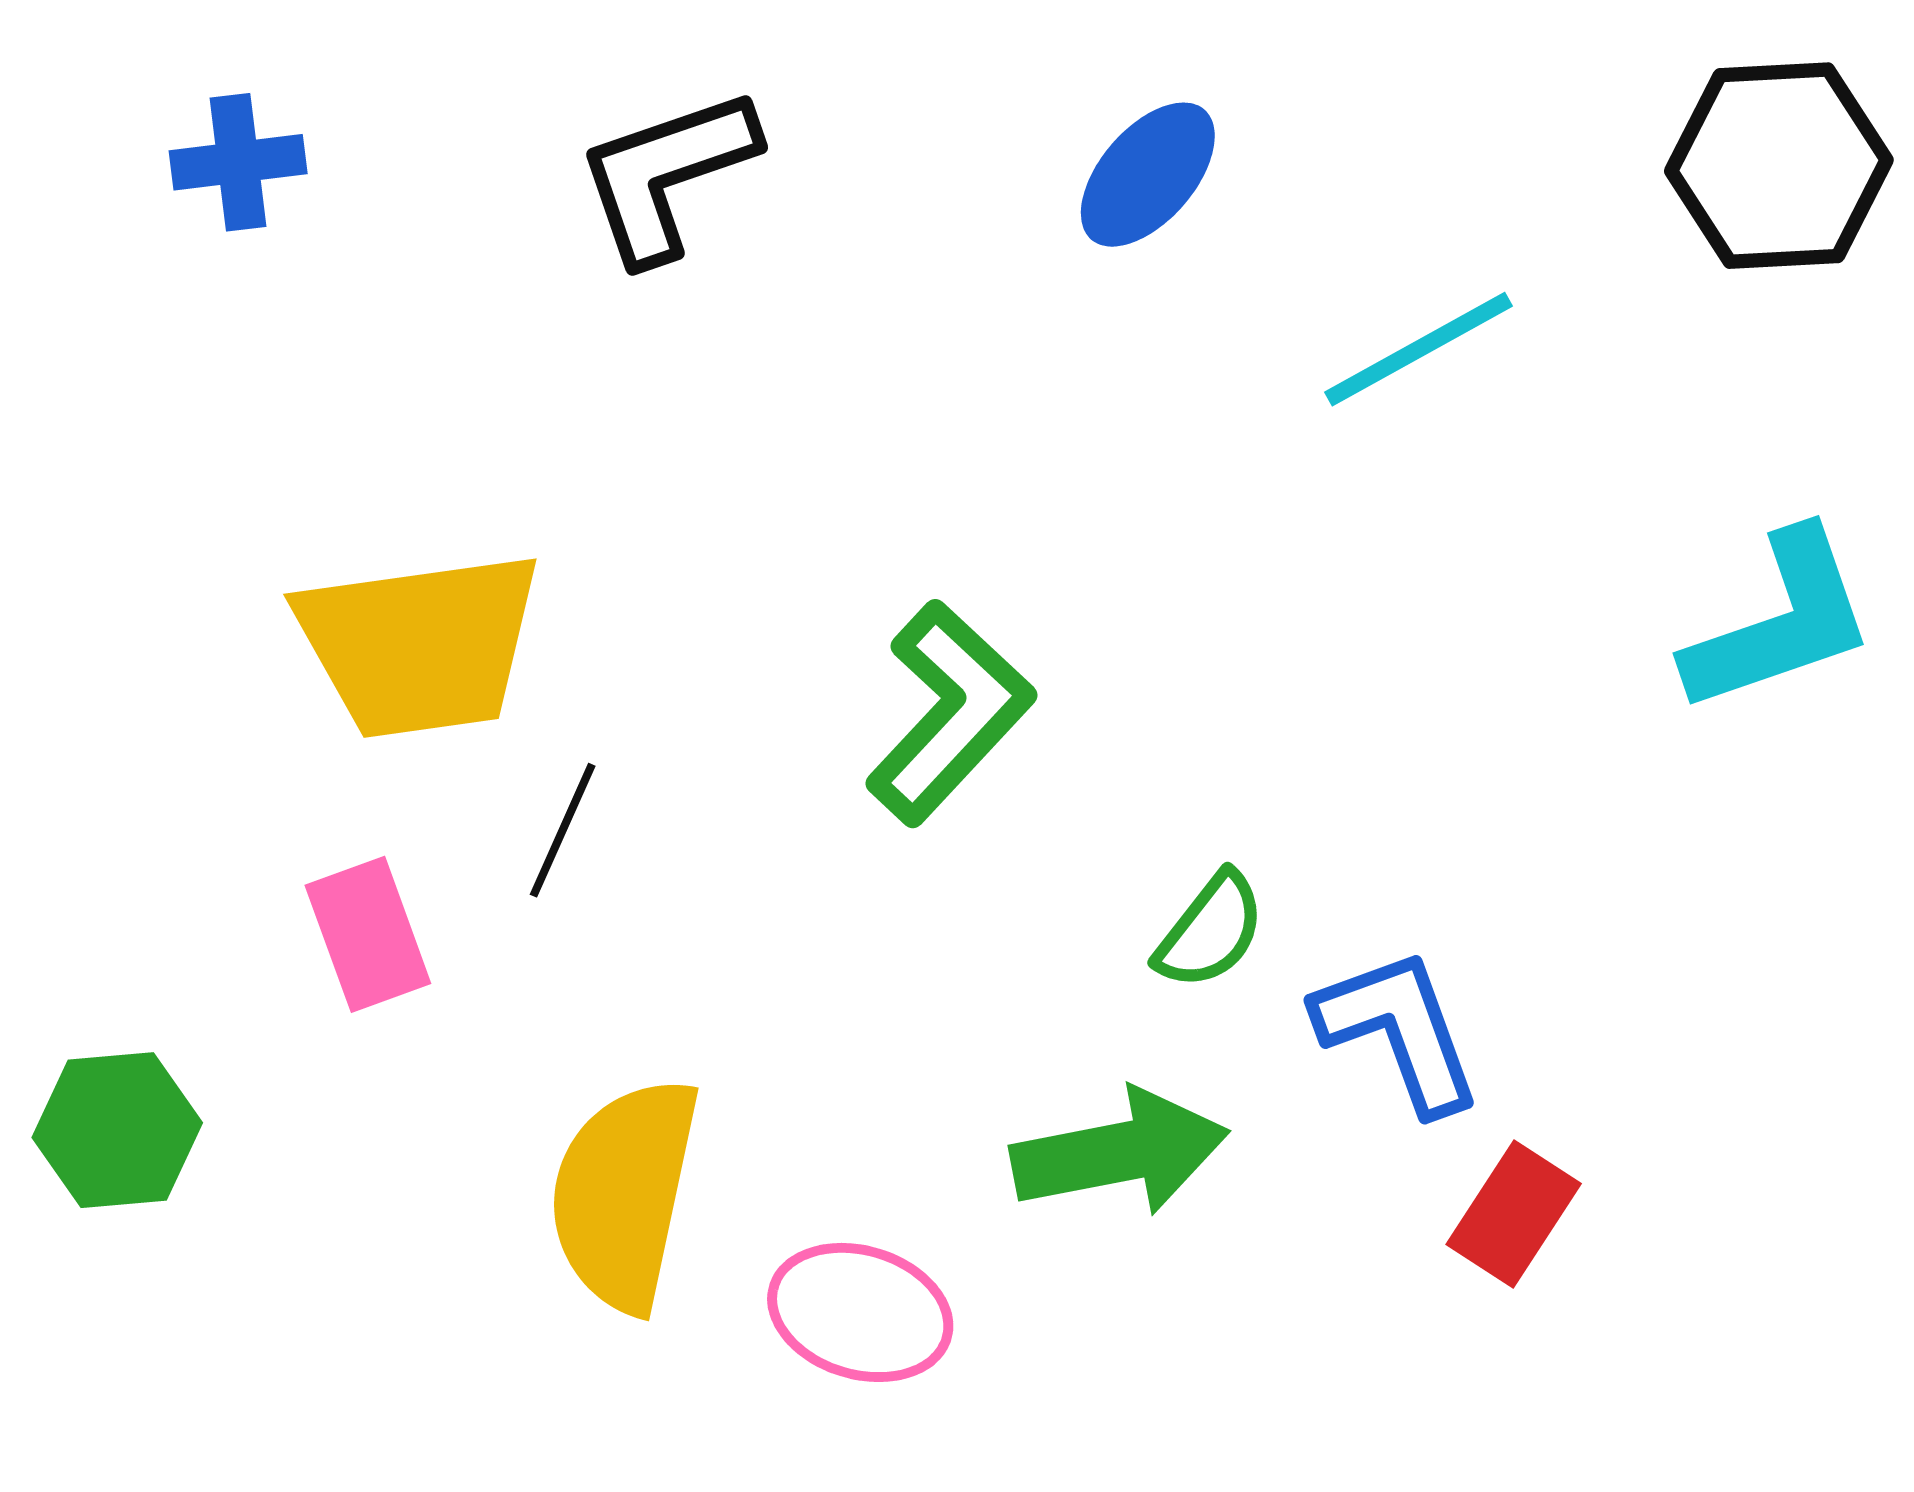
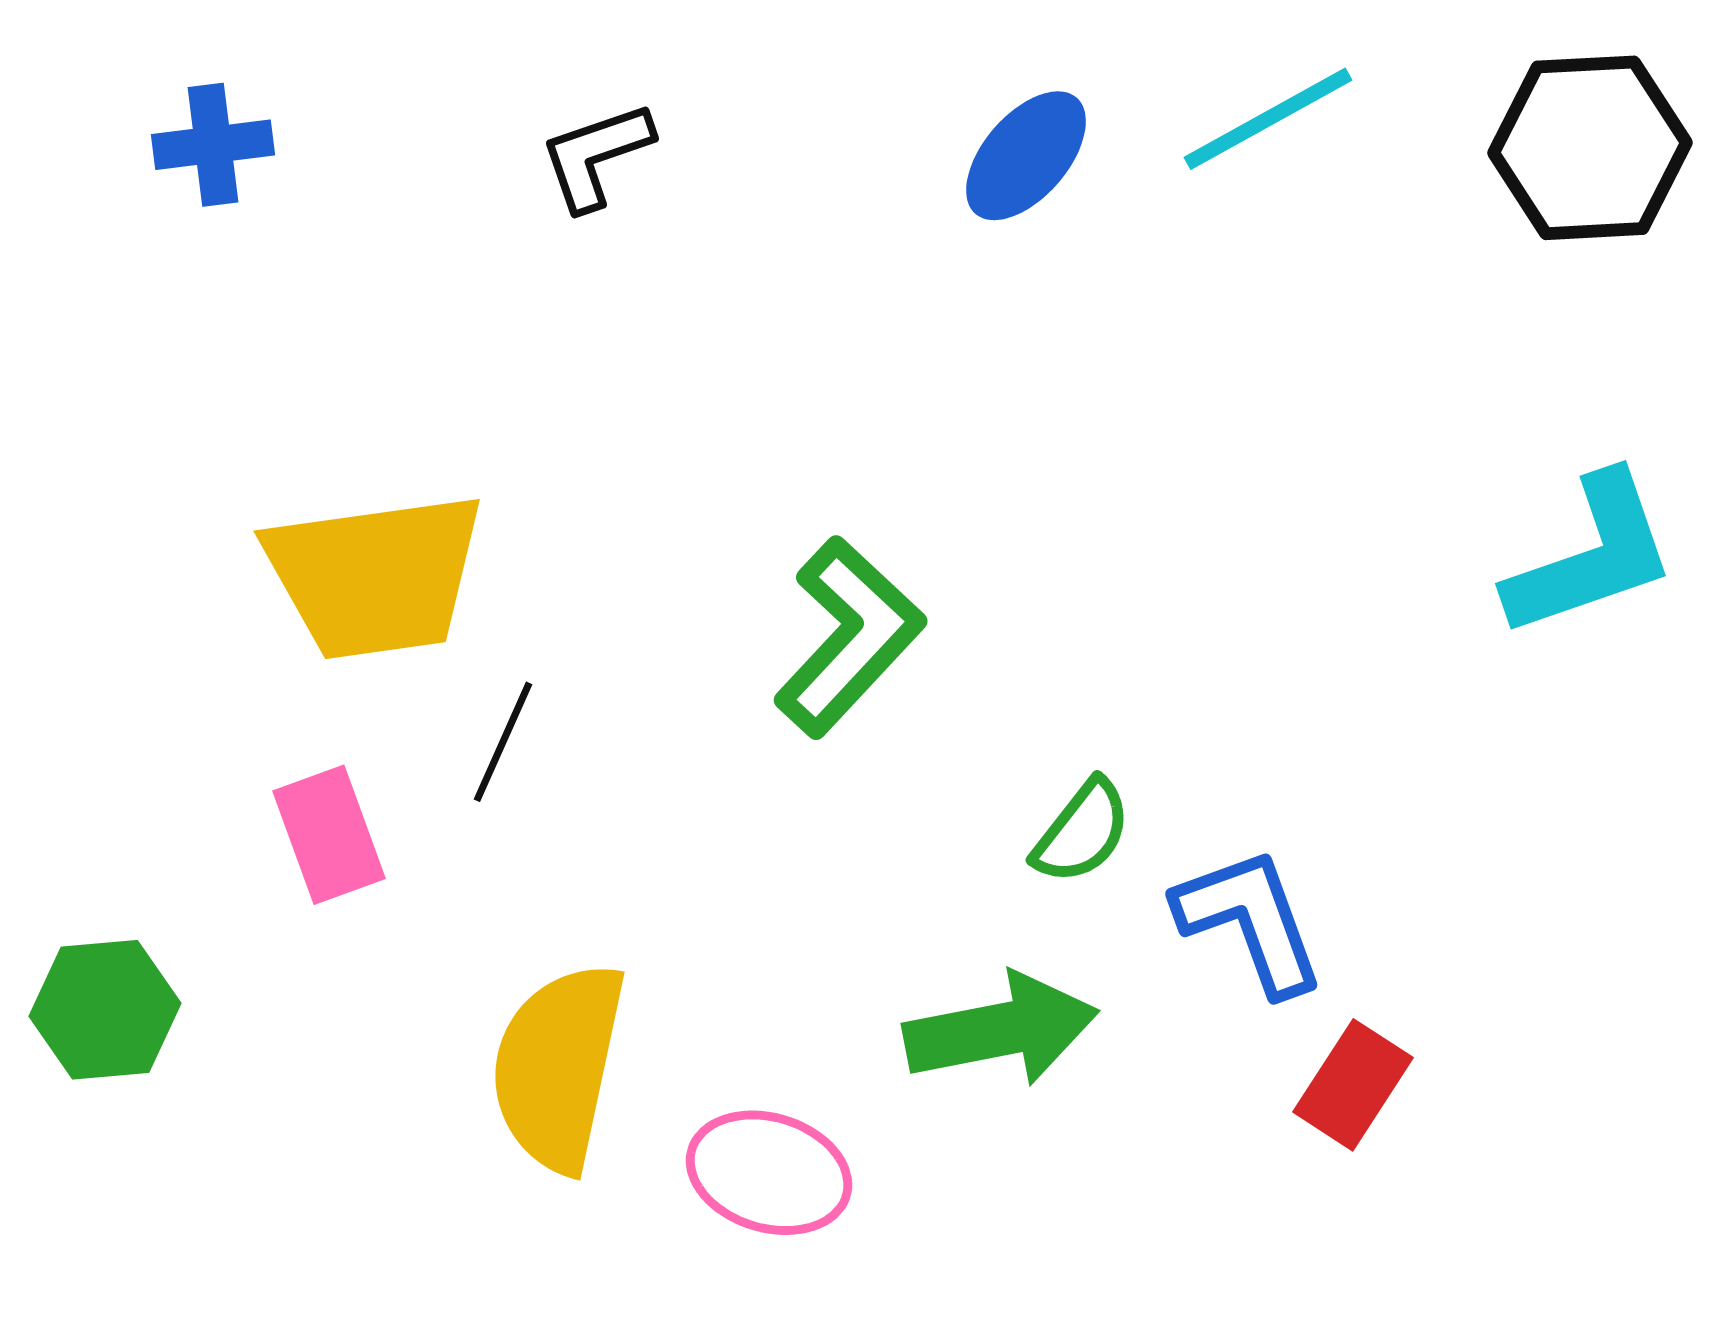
black L-shape: (667, 175) -> (596, 156), size x0.7
cyan line: (1419, 349) -> (1268, 119), moved

